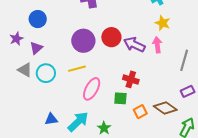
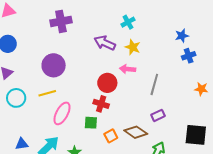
red circle: (111, 37) -> (107, 83), moved
purple arrow: (134, 45) -> (105, 43), moved
pink arrow: (157, 45) -> (127, 69), turned -77

